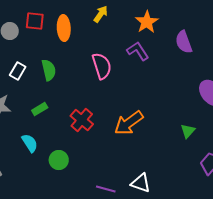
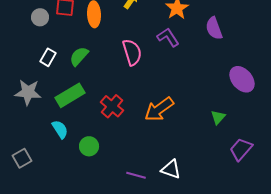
green semicircle: (49, 70) -> (79, 56), turned -125
green rectangle: (40, 109) -> (70, 95), size x1.8

